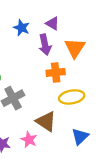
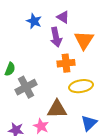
brown triangle: (46, 121) -> (57, 109), turned -35

